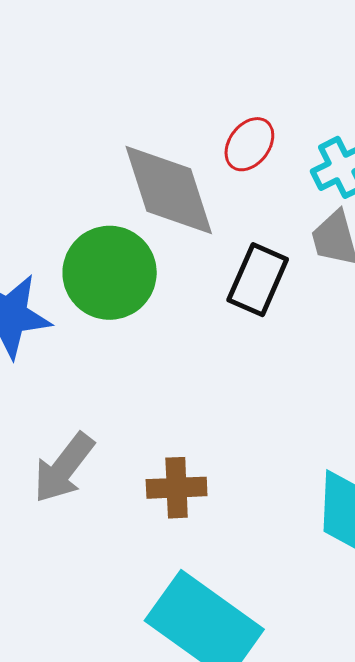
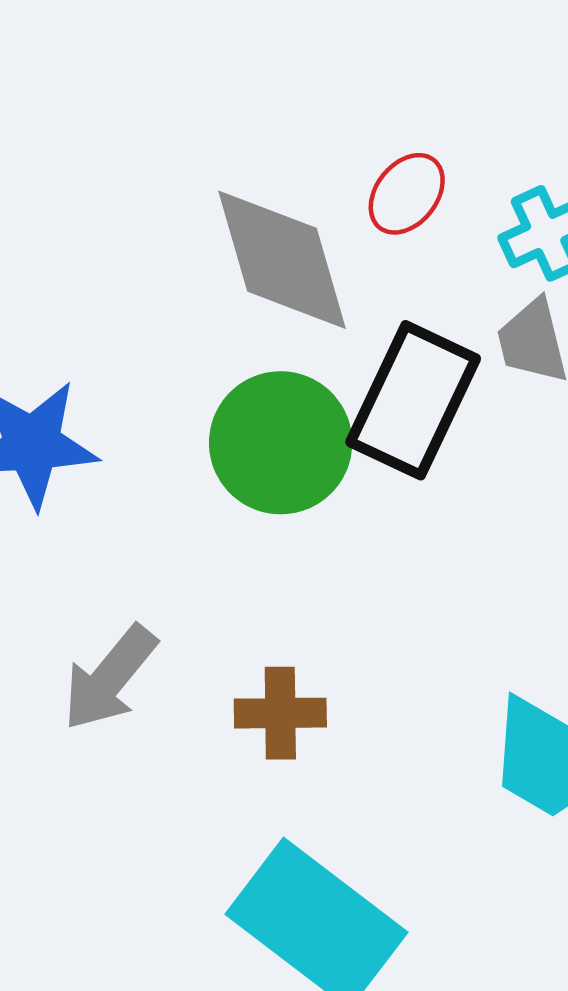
green circle: (110, 273) -> (281, 443), moved
black rectangle: (258, 280) -> (413, 400), size x1.4

